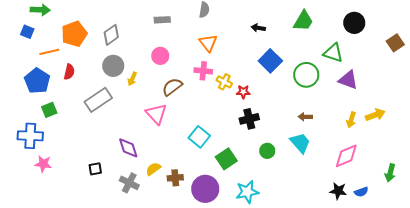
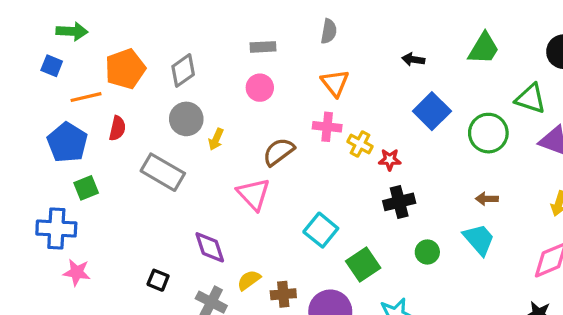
pink circle: (160, 56) -> (260, 88), moved
gray rectangle: (98, 100) -> (163, 172), turned 64
black square: (95, 169) -> (158, 280), turned 32

